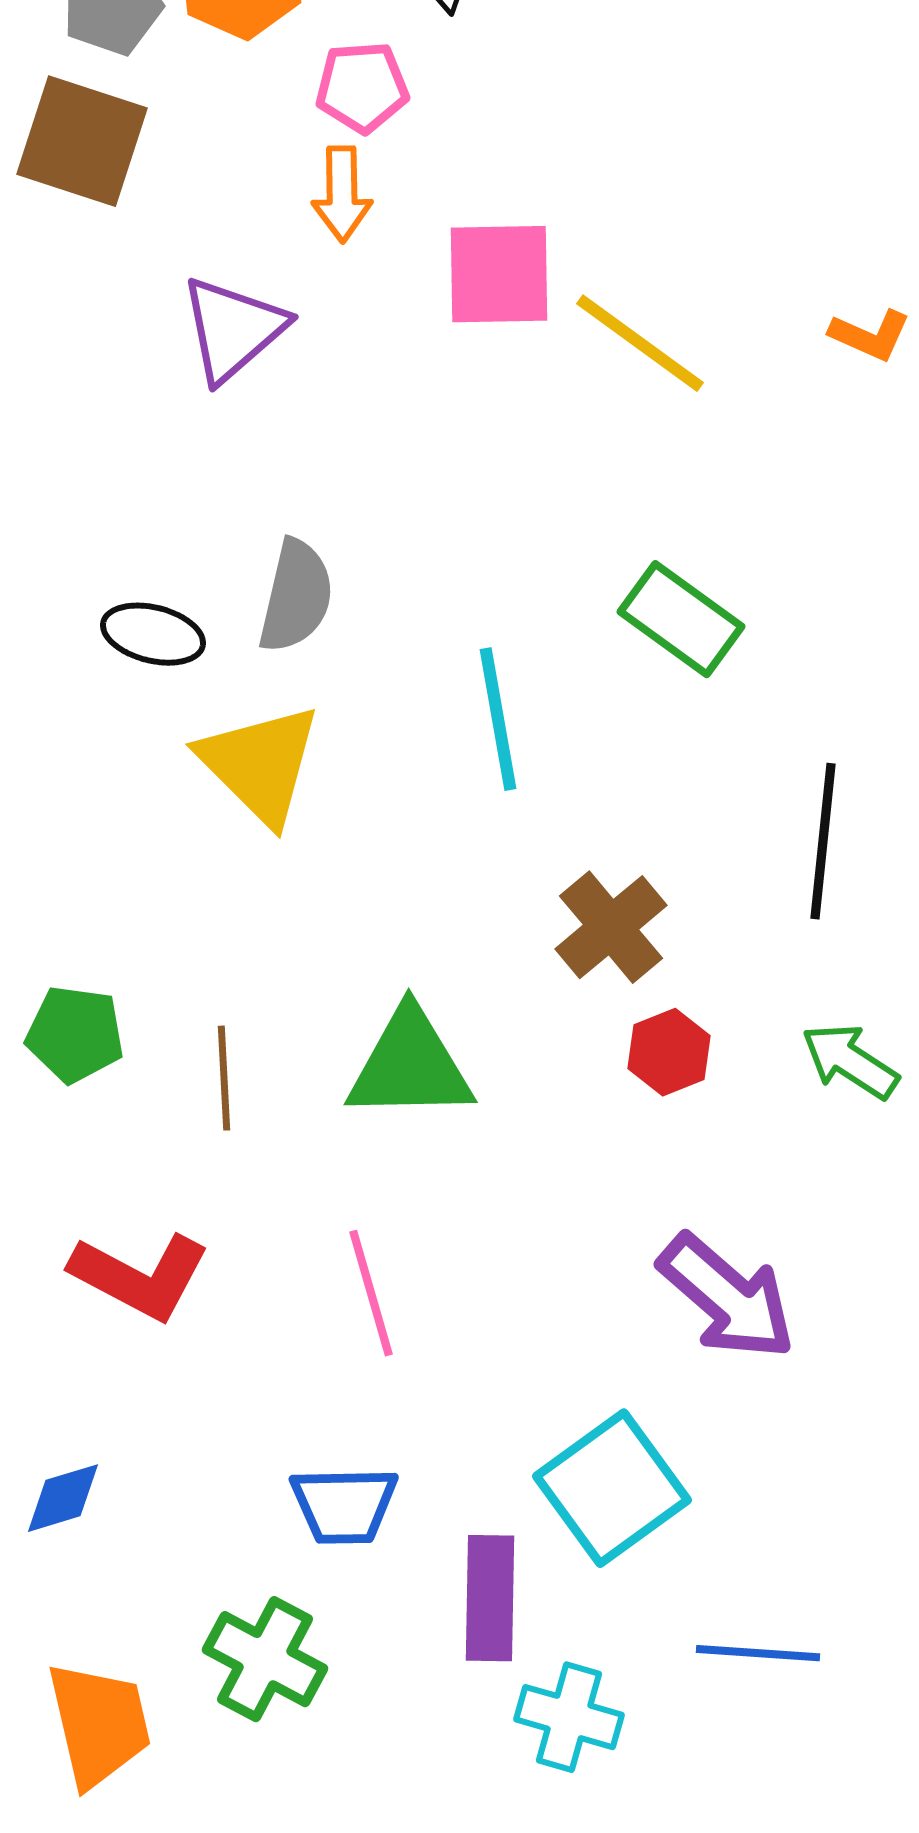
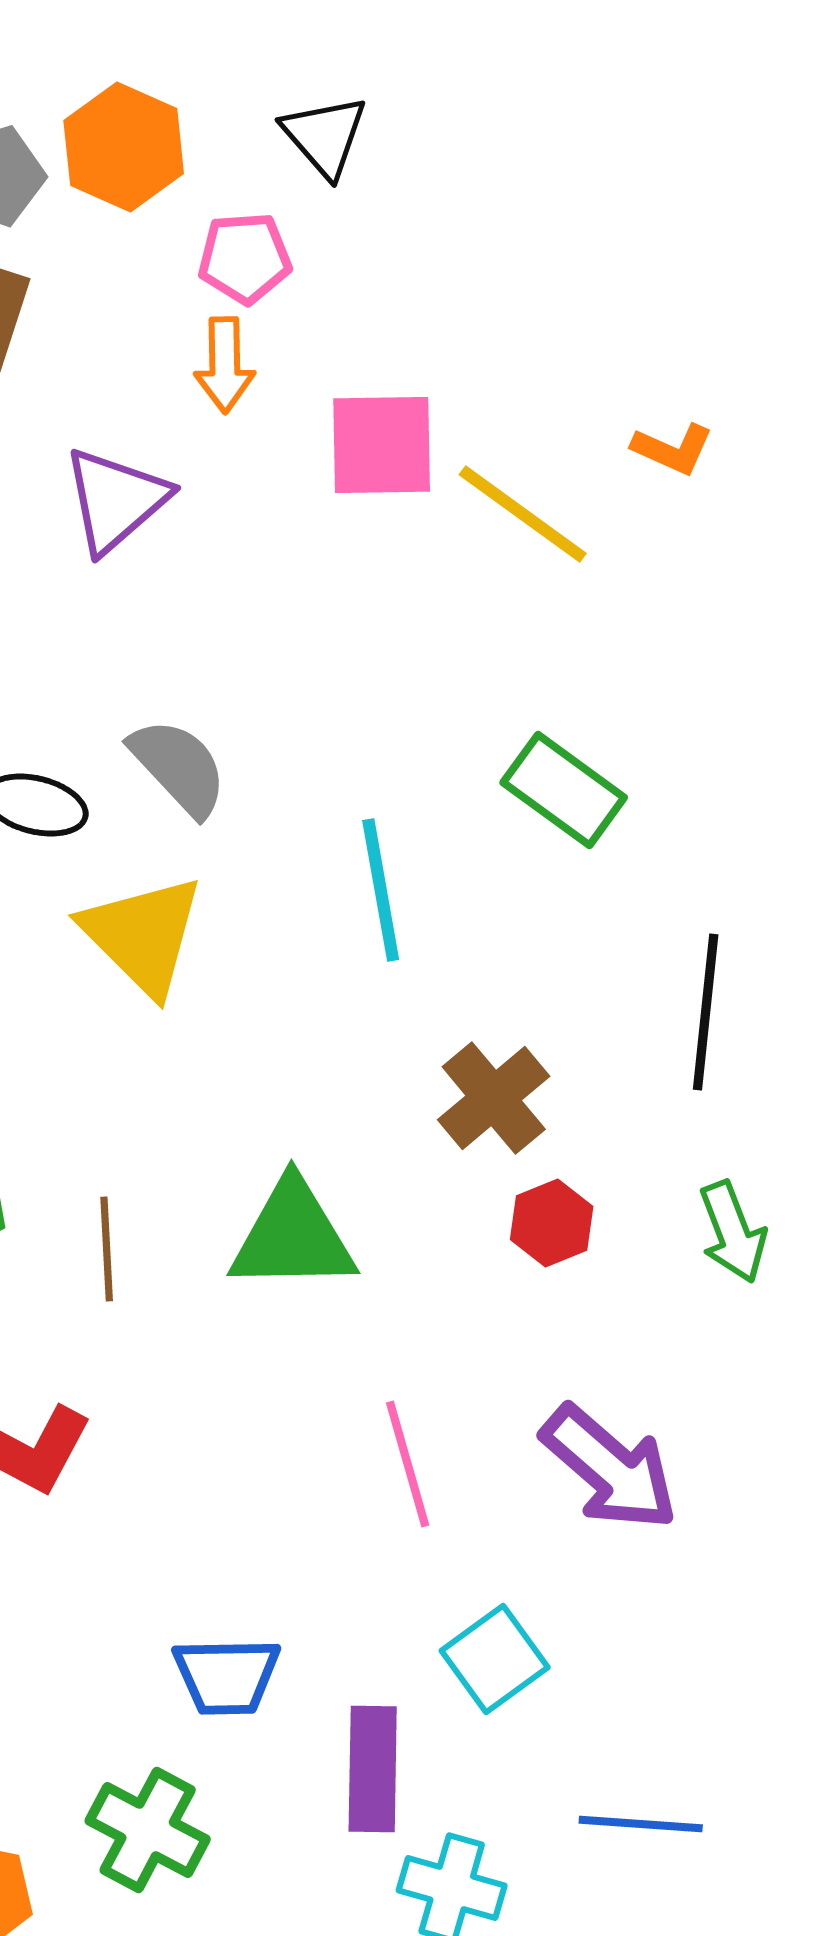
orange L-shape: (870, 335) -> (673, 449), moved
gray semicircle: (296, 596) -> (179, 767), turned -56
green arrow: (850, 1061) -> (733, 1232), turned -144
pink line: (371, 1293) -> (408, 1464), moved
cyan square: (612, 1488) -> (495, 1659), size x0.7

